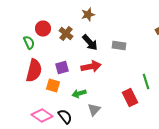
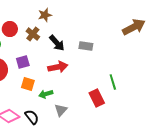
brown star: (88, 14) -> (45, 15), moved
purple square: (62, 68) -> (23, 62), moved
orange square: (53, 86) -> (28, 84), moved

